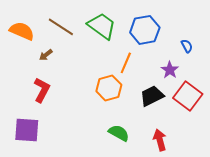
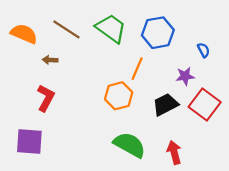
brown arrow: (46, 55) -> (50, 60), turned 40
purple star: (170, 70) -> (185, 76), turned 30
green semicircle: (119, 133) -> (130, 145), size x1.4

